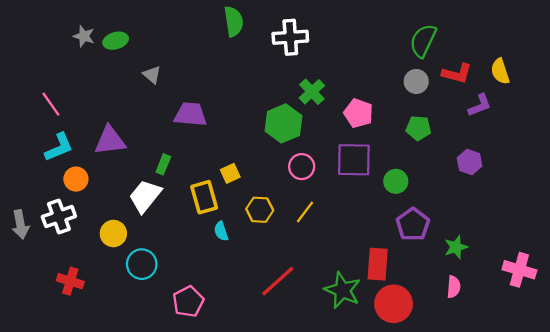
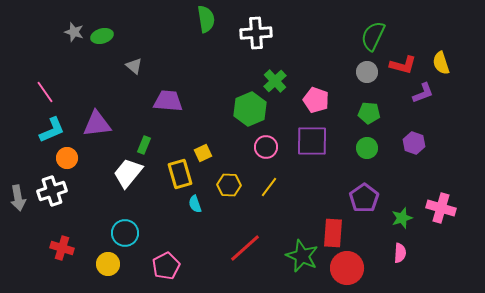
green circle: (396, 181) -> (367, 148), moved
yellow circle: (113, 233) -> (108, 264), moved
pink cross: (519, 270) -> (441, 208), moved

